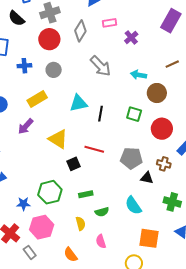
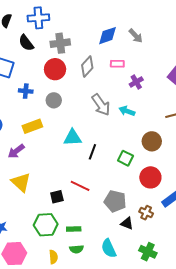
cyan arrow: (139, 75) -> (127, 111), moved
yellow triangle: (58, 139) -> (21, 182), moved
green hexagon: (50, 192) -> (46, 225), moved
green rectangle: (86, 194) -> (74, 229), moved

